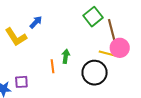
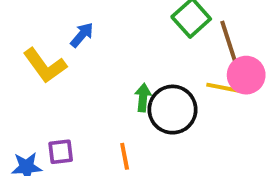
orange line: (53, 66) -> (125, 156), moved
black circle: (95, 73) -> (173, 110), moved

